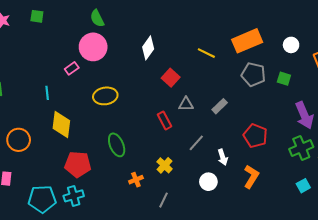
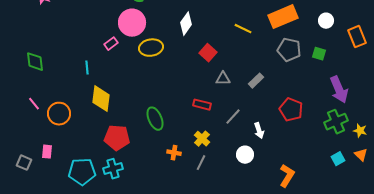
yellow ellipse: (105, 96) -> (151, 48), moved
red rectangle: (165, 120) -> (202, 105), moved, turned -48
orange L-shape: (251, 177) -> (287, 176), moved
orange cross: (136, 180) -> (174, 153), turned 32
gray line: (164, 200) -> (201, 163), moved

